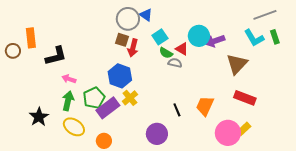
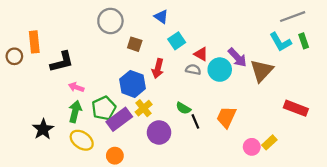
gray circle: (128, 19) -> (110, 21), moved
cyan circle: (199, 36) -> (220, 70), moved
purple arrow: (215, 41) -> (237, 57), moved, turned -114
red arrow: (133, 48) -> (158, 68), moved
green semicircle: (166, 53) -> (183, 108), moved
red rectangle: (245, 98) -> (296, 108), moved
pink circle: (228, 133) -> (252, 147), size x0.6
purple circle: (157, 134) -> (159, 132), moved

